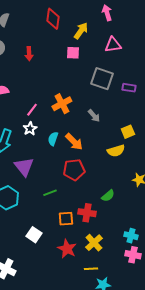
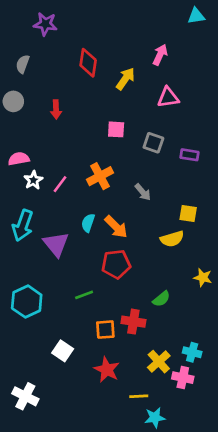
pink arrow: (107, 13) -> (160, 55), turned 42
pink square: (73, 53) -> (116, 129), moved
gray square: (102, 79) -> (153, 143), size x0.7
white star: (30, 129) -> (33, 180), moved
yellow square: (128, 132) -> (188, 213), turned 32
purple triangle: (24, 167) -> (56, 244), moved
yellow cross: (94, 243) -> (159, 362), moved
pink cross: (133, 255) -> (183, 378), moved

